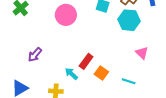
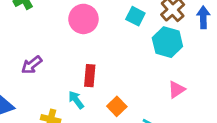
pink triangle: (142, 53) -> (177, 89), turned 32
red rectangle: (86, 61) -> (90, 76), moved, turned -42

